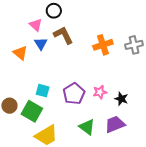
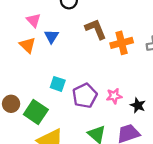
pink triangle: (36, 25) -> (34, 20), moved
brown L-shape: (63, 35) -> (96, 29), moved
cyan square: (43, 91) -> (58, 84), moved

